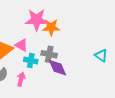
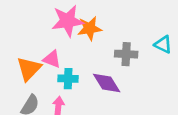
gray cross: (49, 54) -> (126, 54), moved
cyan triangle: (101, 55) -> (163, 44), moved

